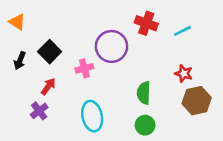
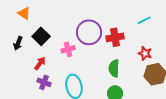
orange triangle: (17, 22) -> (24, 13), moved
red cross: (146, 23) -> (115, 37), moved, turned -30
purple cross: (39, 111) -> (44, 82), moved, turned -32

